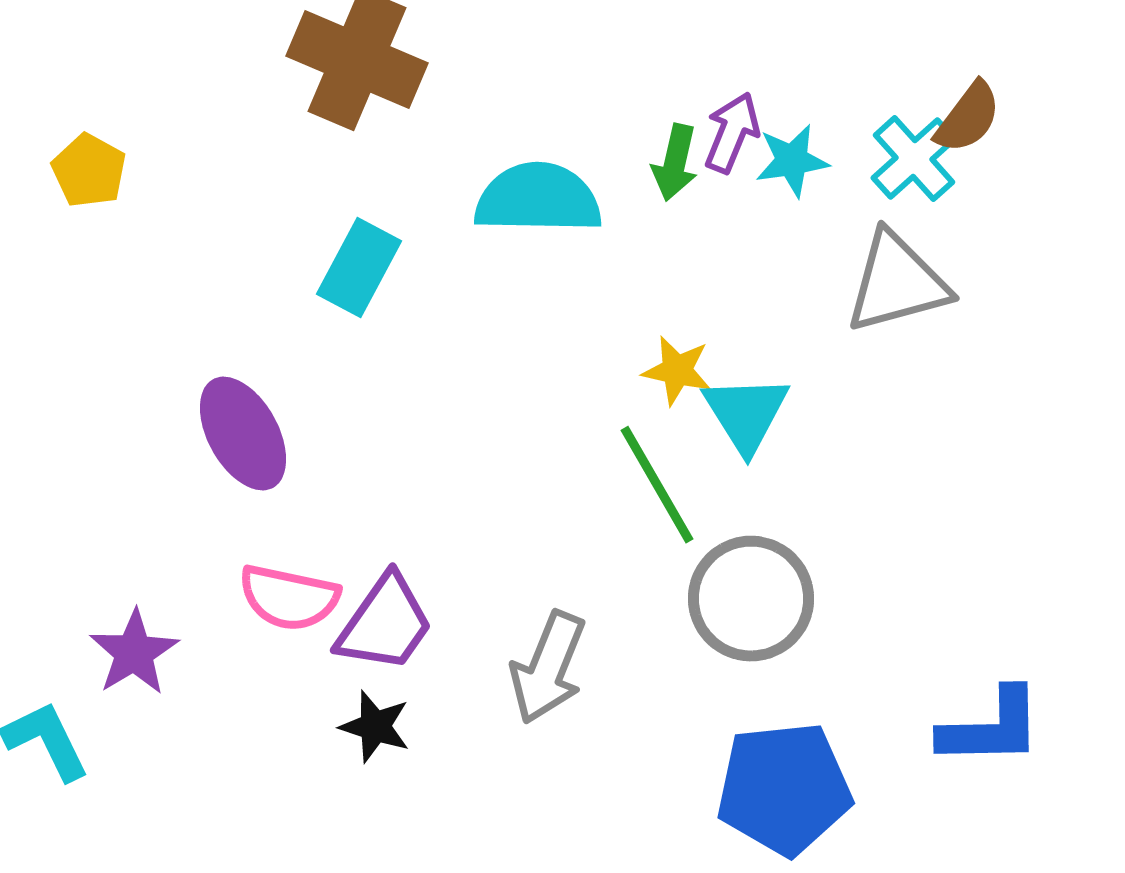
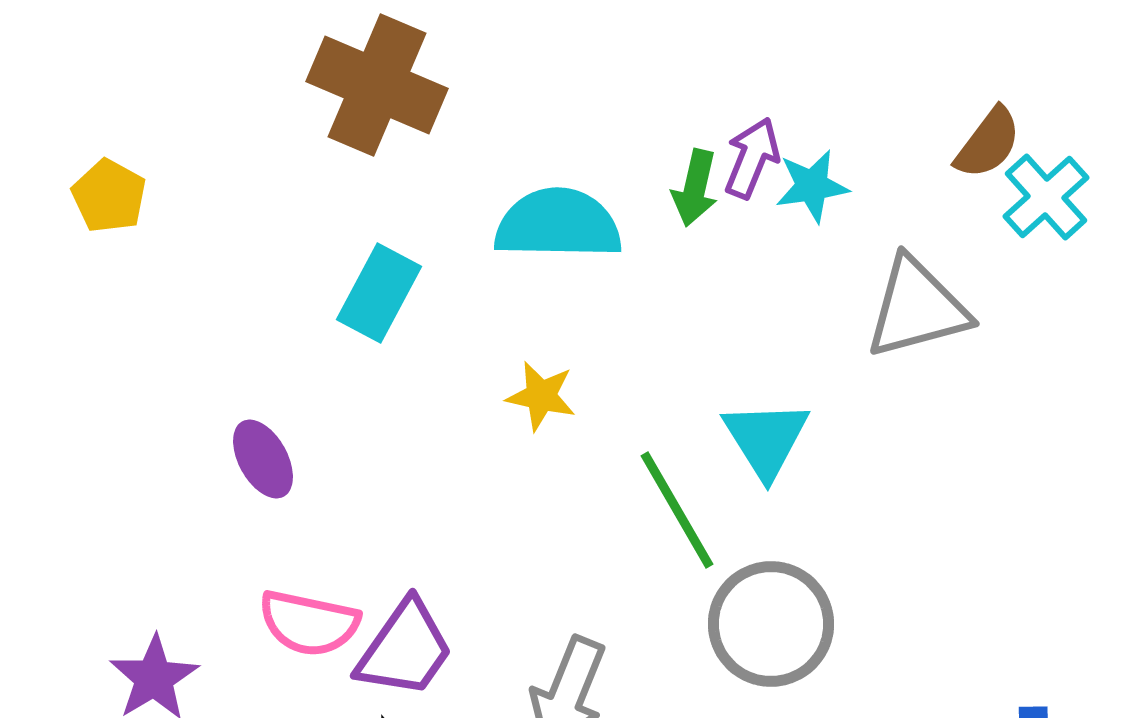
cyan cross: (914, 159) -> (1046, 197), moved
yellow star: (677, 371) -> (541, 396), moved
purple ellipse: (243, 434) -> (263, 459), size x0.7

